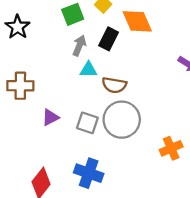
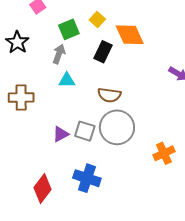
gray arrow: (79, 46) -> (59, 54), moved
cyan triangle: (89, 70) -> (67, 80), moved
purple triangle: (50, 117) -> (61, 134), moved

